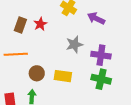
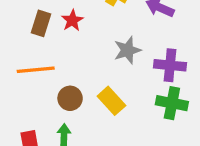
yellow rectangle: (63, 76) -> (111, 101), turned 42

